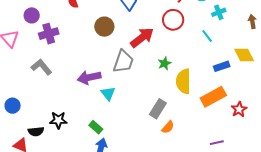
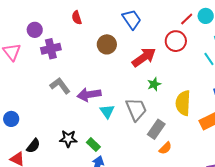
gray trapezoid: (123, 62) -> (136, 109), moved, turned -45
green star: (164, 63) -> (154, 84), moved
gray L-shape: (41, 67) -> (60, 86), moved
black star: (58, 120) -> (68, 139), moved
black semicircle: (36, 131) -> (33, 146), turned -49

